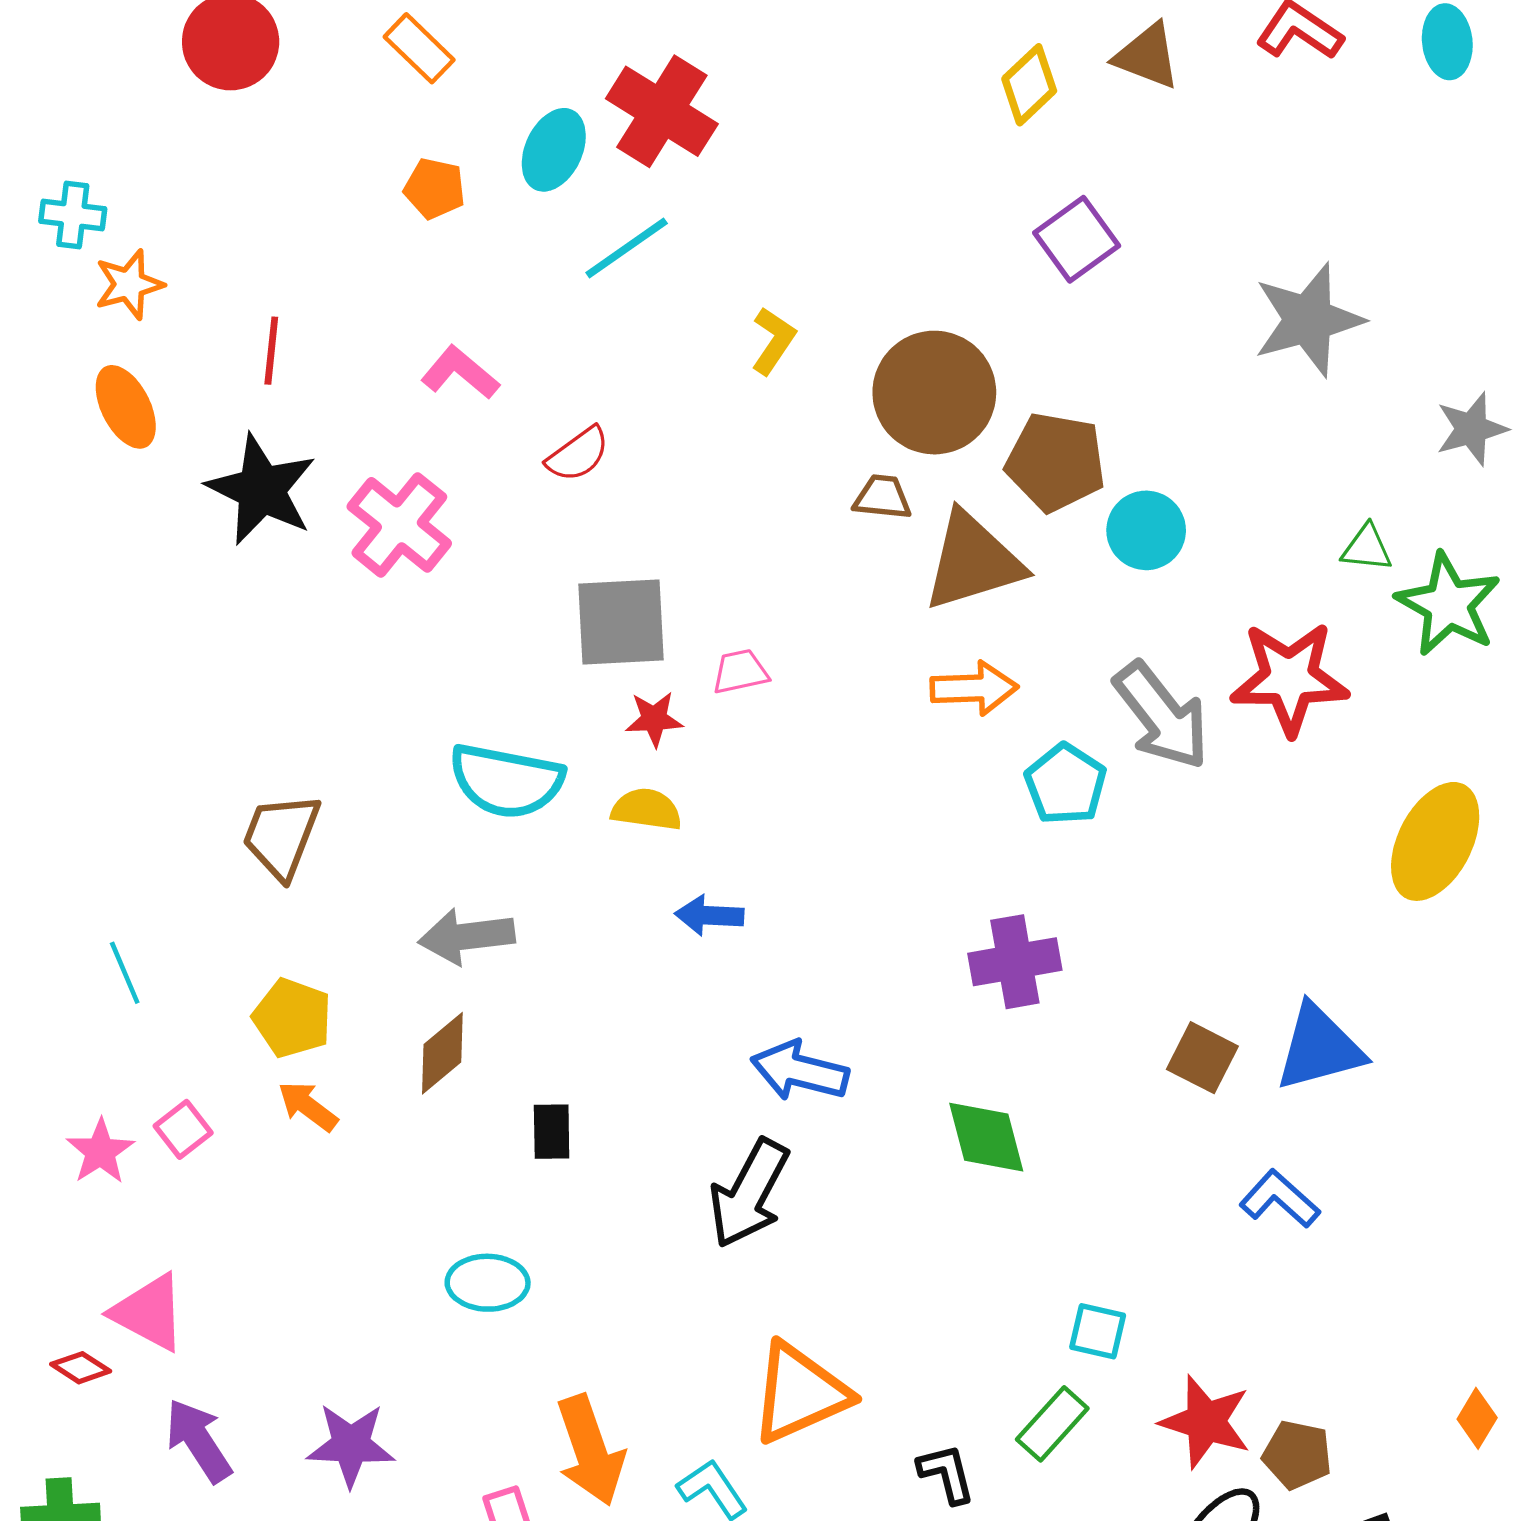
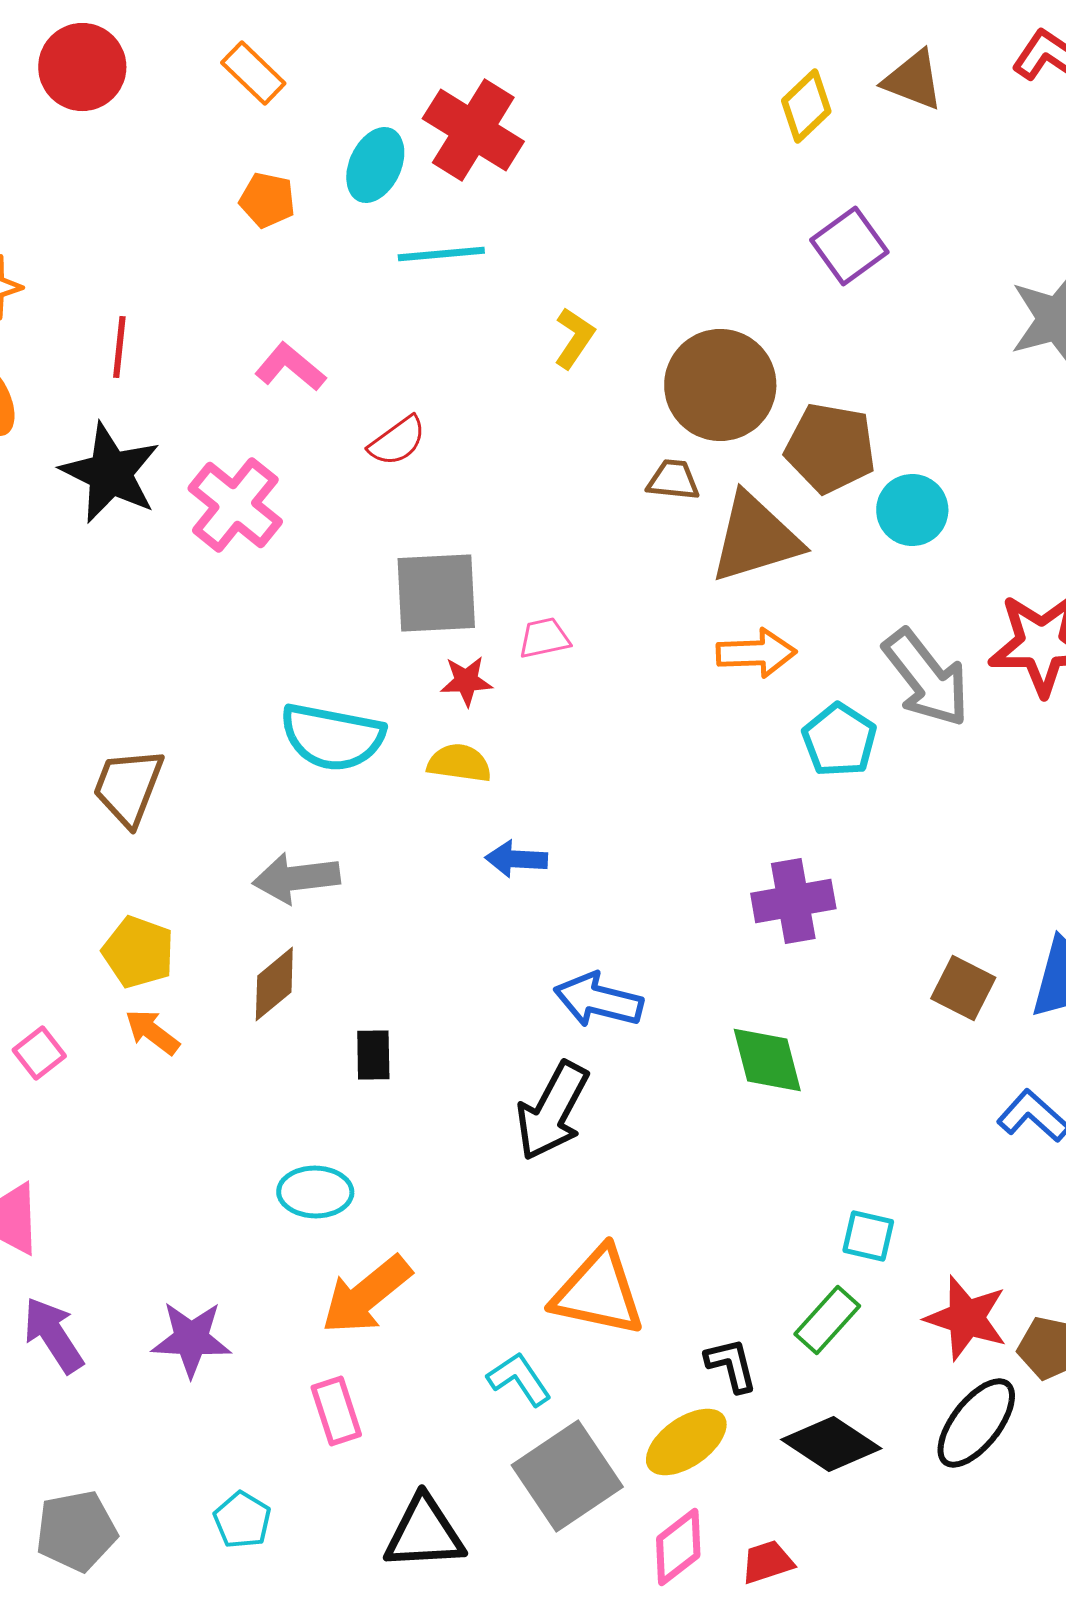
cyan line: (627, 248) -> (441, 254), turned 30
orange triangle: (800, 1393) -> (598, 1292), turned 36
orange arrow: (590, 1450) -> (366, 1295), moved, turned 70

